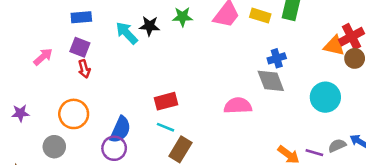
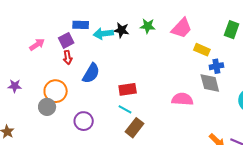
yellow rectangle: (260, 16) -> (202, 50), moved
blue rectangle: (81, 17) -> (81, 25), moved
cyan arrow: (127, 33) -> (103, 34), turned -60
purple square: (80, 47) -> (66, 40), turned 35
blue semicircle: (120, 130) -> (91, 73), moved
gray circle: (54, 147) -> (47, 107), moved

